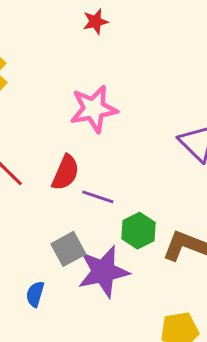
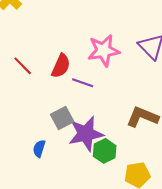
pink star: (94, 109) -> (104, 51), moved
green hexagon: (139, 231) -> (105, 151), moved

